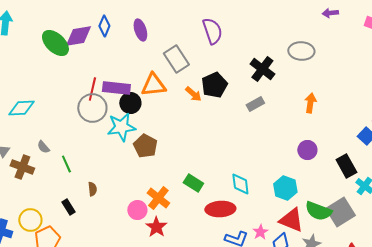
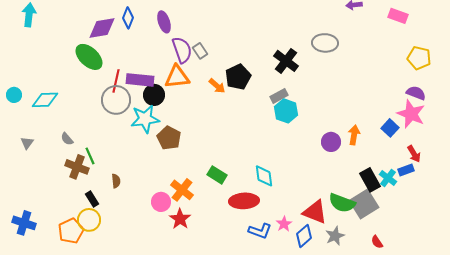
purple semicircle: (212, 31) -> (182, 50), moved
green ellipse: (55, 43) -> (89, 57), moved
gray rectangle: (176, 59) -> (200, 51), size x0.6
orange arrow: (310, 103) -> (354, 135), moved
black rectangle: (346, 166) -> (370, 180), moved
brown cross: (22, 167) -> (77, 167), moved
cyan hexagon: (285, 188) -> (286, 111), moved
yellow circle: (30, 220) -> (89, 220), moved

